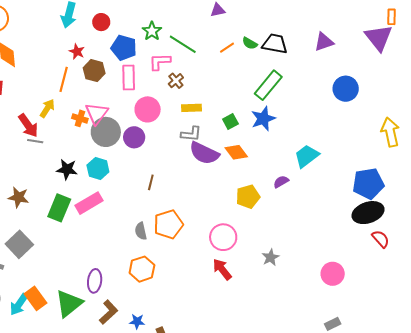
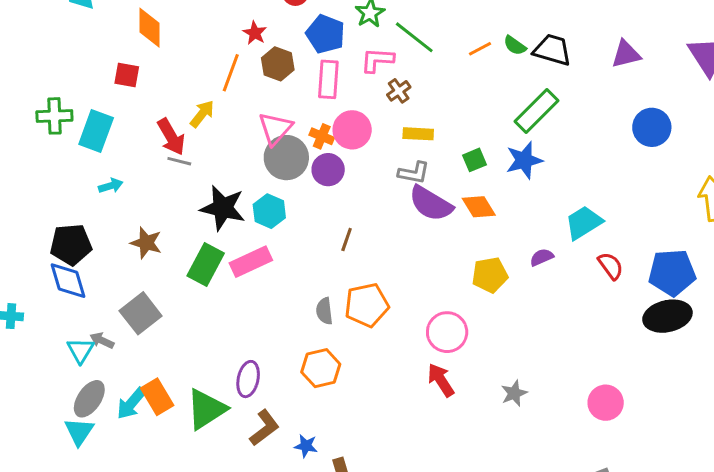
orange cross: (80, 118) -> (322, 136), moved
black star: (67, 169) -> (223, 208), size x1.4
red semicircle: (381, 239) -> (611, 266), moved
gray star: (271, 257) -> (514, 393), moved

